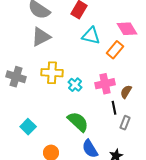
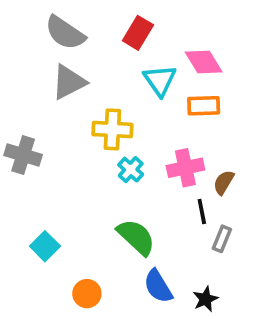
pink diamond: (127, 29) -> (204, 62), moved
cyan triangle: (91, 36) -> (160, 80), turned 42
orange rectangle: (115, 50) -> (204, 106), turned 48
yellow cross: (52, 73) -> (112, 129), moved

